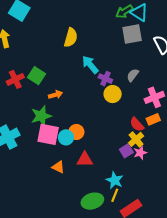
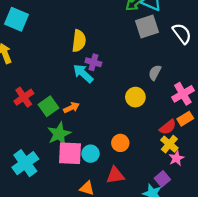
cyan arrow: (90, 65) -> (83, 73), moved
green square: (37, 76) -> (49, 106), moved, turned 30
purple cross: (105, 79) -> (93, 62), moved
red semicircle: (137, 124) -> (168, 127), turned -77
orange circle: (76, 132) -> (120, 143), moved
purple square: (126, 151) -> (162, 179), moved

